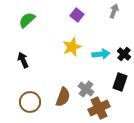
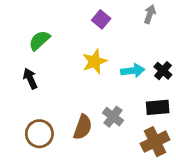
green semicircle: (27, 20) -> (39, 40), moved
black rectangle: (120, 82) -> (158, 107), turned 66
brown cross: (99, 108) -> (155, 142), moved

